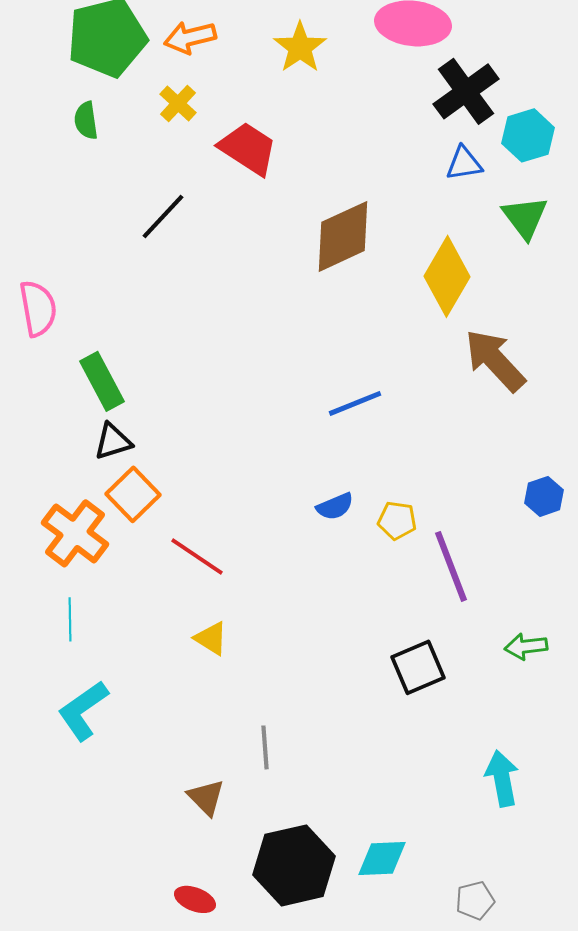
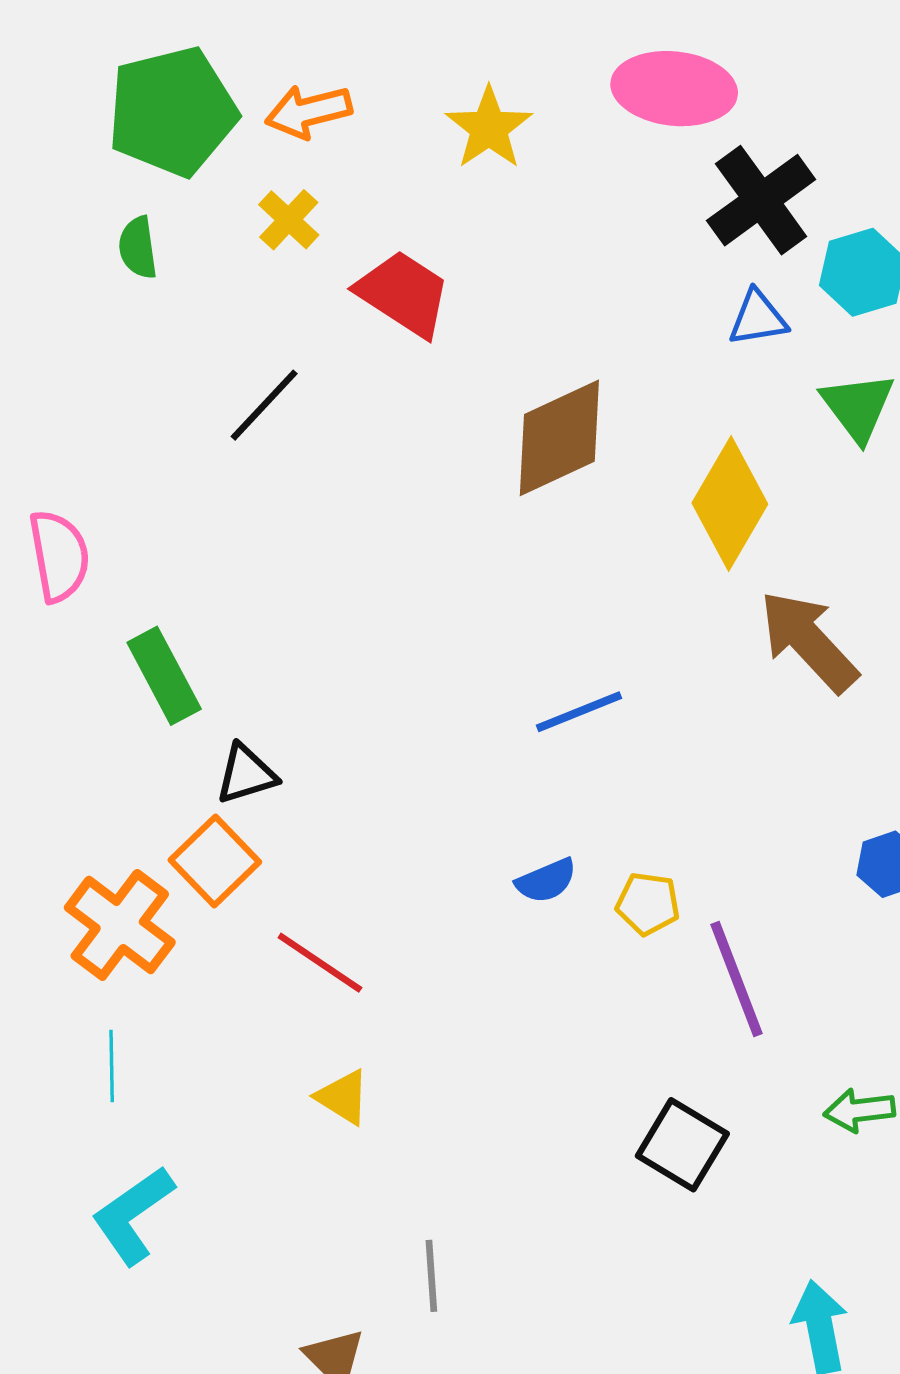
black triangle: (113, 441) -> (246, 774), moved
black square: (418, 667) -> (682, 1145), turned -36

